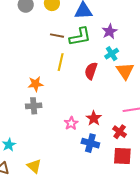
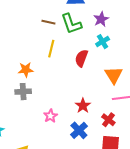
green L-shape: (80, 37) -> (71, 24), turned 80
orange triangle: (125, 71) -> (114, 75), moved
pink star: (71, 123) -> (50, 116), moved
blue cross: (90, 143) -> (79, 130), turned 30

